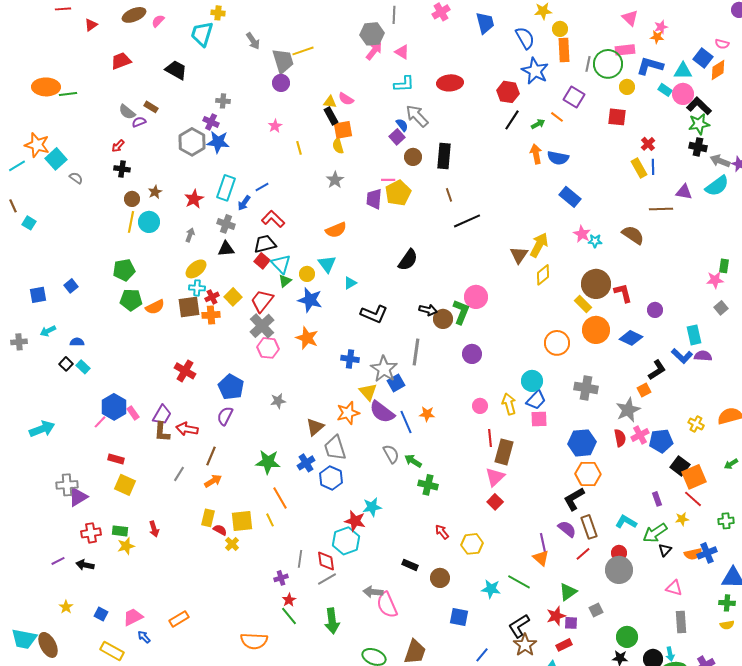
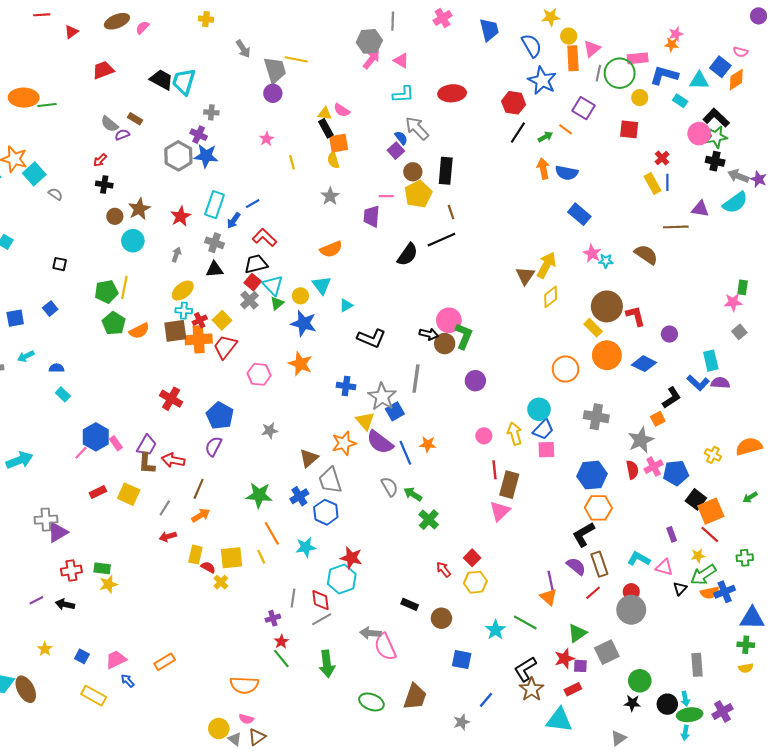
pink triangle: (630, 18) -> (592, 49), moved, turned 36
cyan trapezoid: (202, 34) -> (184, 82), moved
yellow line: (303, 51) -> (296, 59), turned 30
pink circle: (683, 94) -> (699, 134), moved
brown star: (155, 192) -> (139, 209), size x1.5
yellow pentagon: (398, 193) -> (418, 194), moved
black line: (467, 221) -> (441, 240), moved
yellow line: (131, 222) -> (124, 287), moved
black semicircle: (408, 260) -> (408, 254), moved
pink circle: (476, 297) -> (449, 320), moved
green pentagon: (131, 300) -> (114, 323), turned 30
red trapezoid: (262, 301) -> (225, 347), moved
orange cross: (211, 315) -> (199, 339), size x1.4
gray cross: (262, 326) -> (250, 300), moved, size x0.7
black square: (66, 364) -> (60, 264), moved, turned -32
red rectangle: (116, 459) -> (98, 492), turned -42
yellow square: (125, 485) -> (129, 494), moved
green cross: (428, 485) -> (429, 520), turned 30
red square: (495, 502) -> (472, 558), moved
cyan star: (372, 507) -> (306, 547), moved
red arrow: (154, 529) -> (168, 537), moved, turned 91
green arrow: (655, 533) -> (703, 575), moved
pink triangle: (674, 588) -> (664, 567), moved
cyan star: (491, 589) -> (496, 630), turned 30
gray square: (596, 610) -> (607, 652), size x1.6

